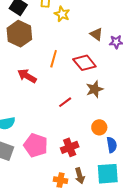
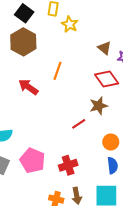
red diamond: (84, 63) -> (107, 79), moved
red line: (65, 102) -> (79, 124), moved
orange circle: (99, 127) -> (111, 142), moved

